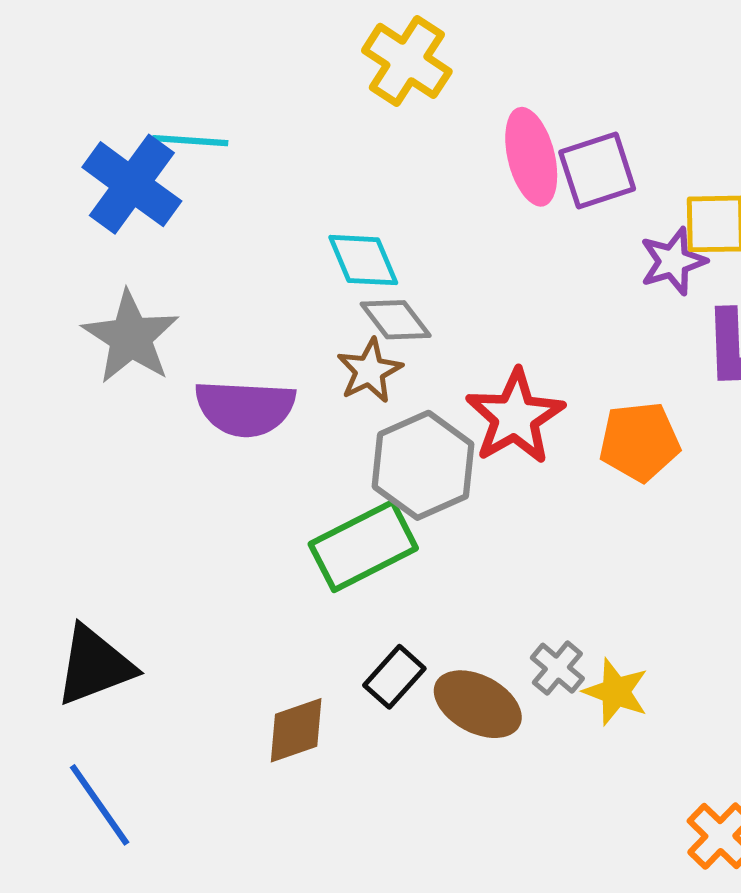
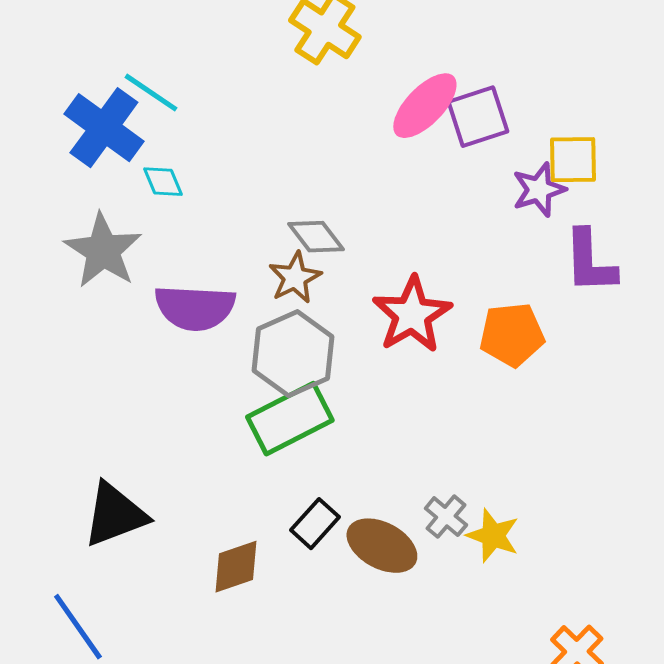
cyan line: (190, 141) -> (151, 93), turned 30
pink ellipse: (531, 157) -> (425, 106), turned 58
cyan diamond: (363, 260) -> (163, 182), moved, size x0.7
gray hexagon: (423, 465) -> (293, 354), moved
black triangle: (95, 666) -> (115, 515), moved

